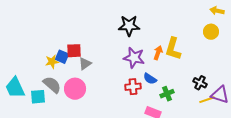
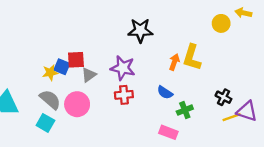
yellow circle: (211, 32) -> (221, 23), moved
purple star: (134, 58) -> (123, 68), moved
red cross: (133, 87) -> (124, 95), moved
cyan square: (38, 97) -> (45, 123), moved, turned 35

